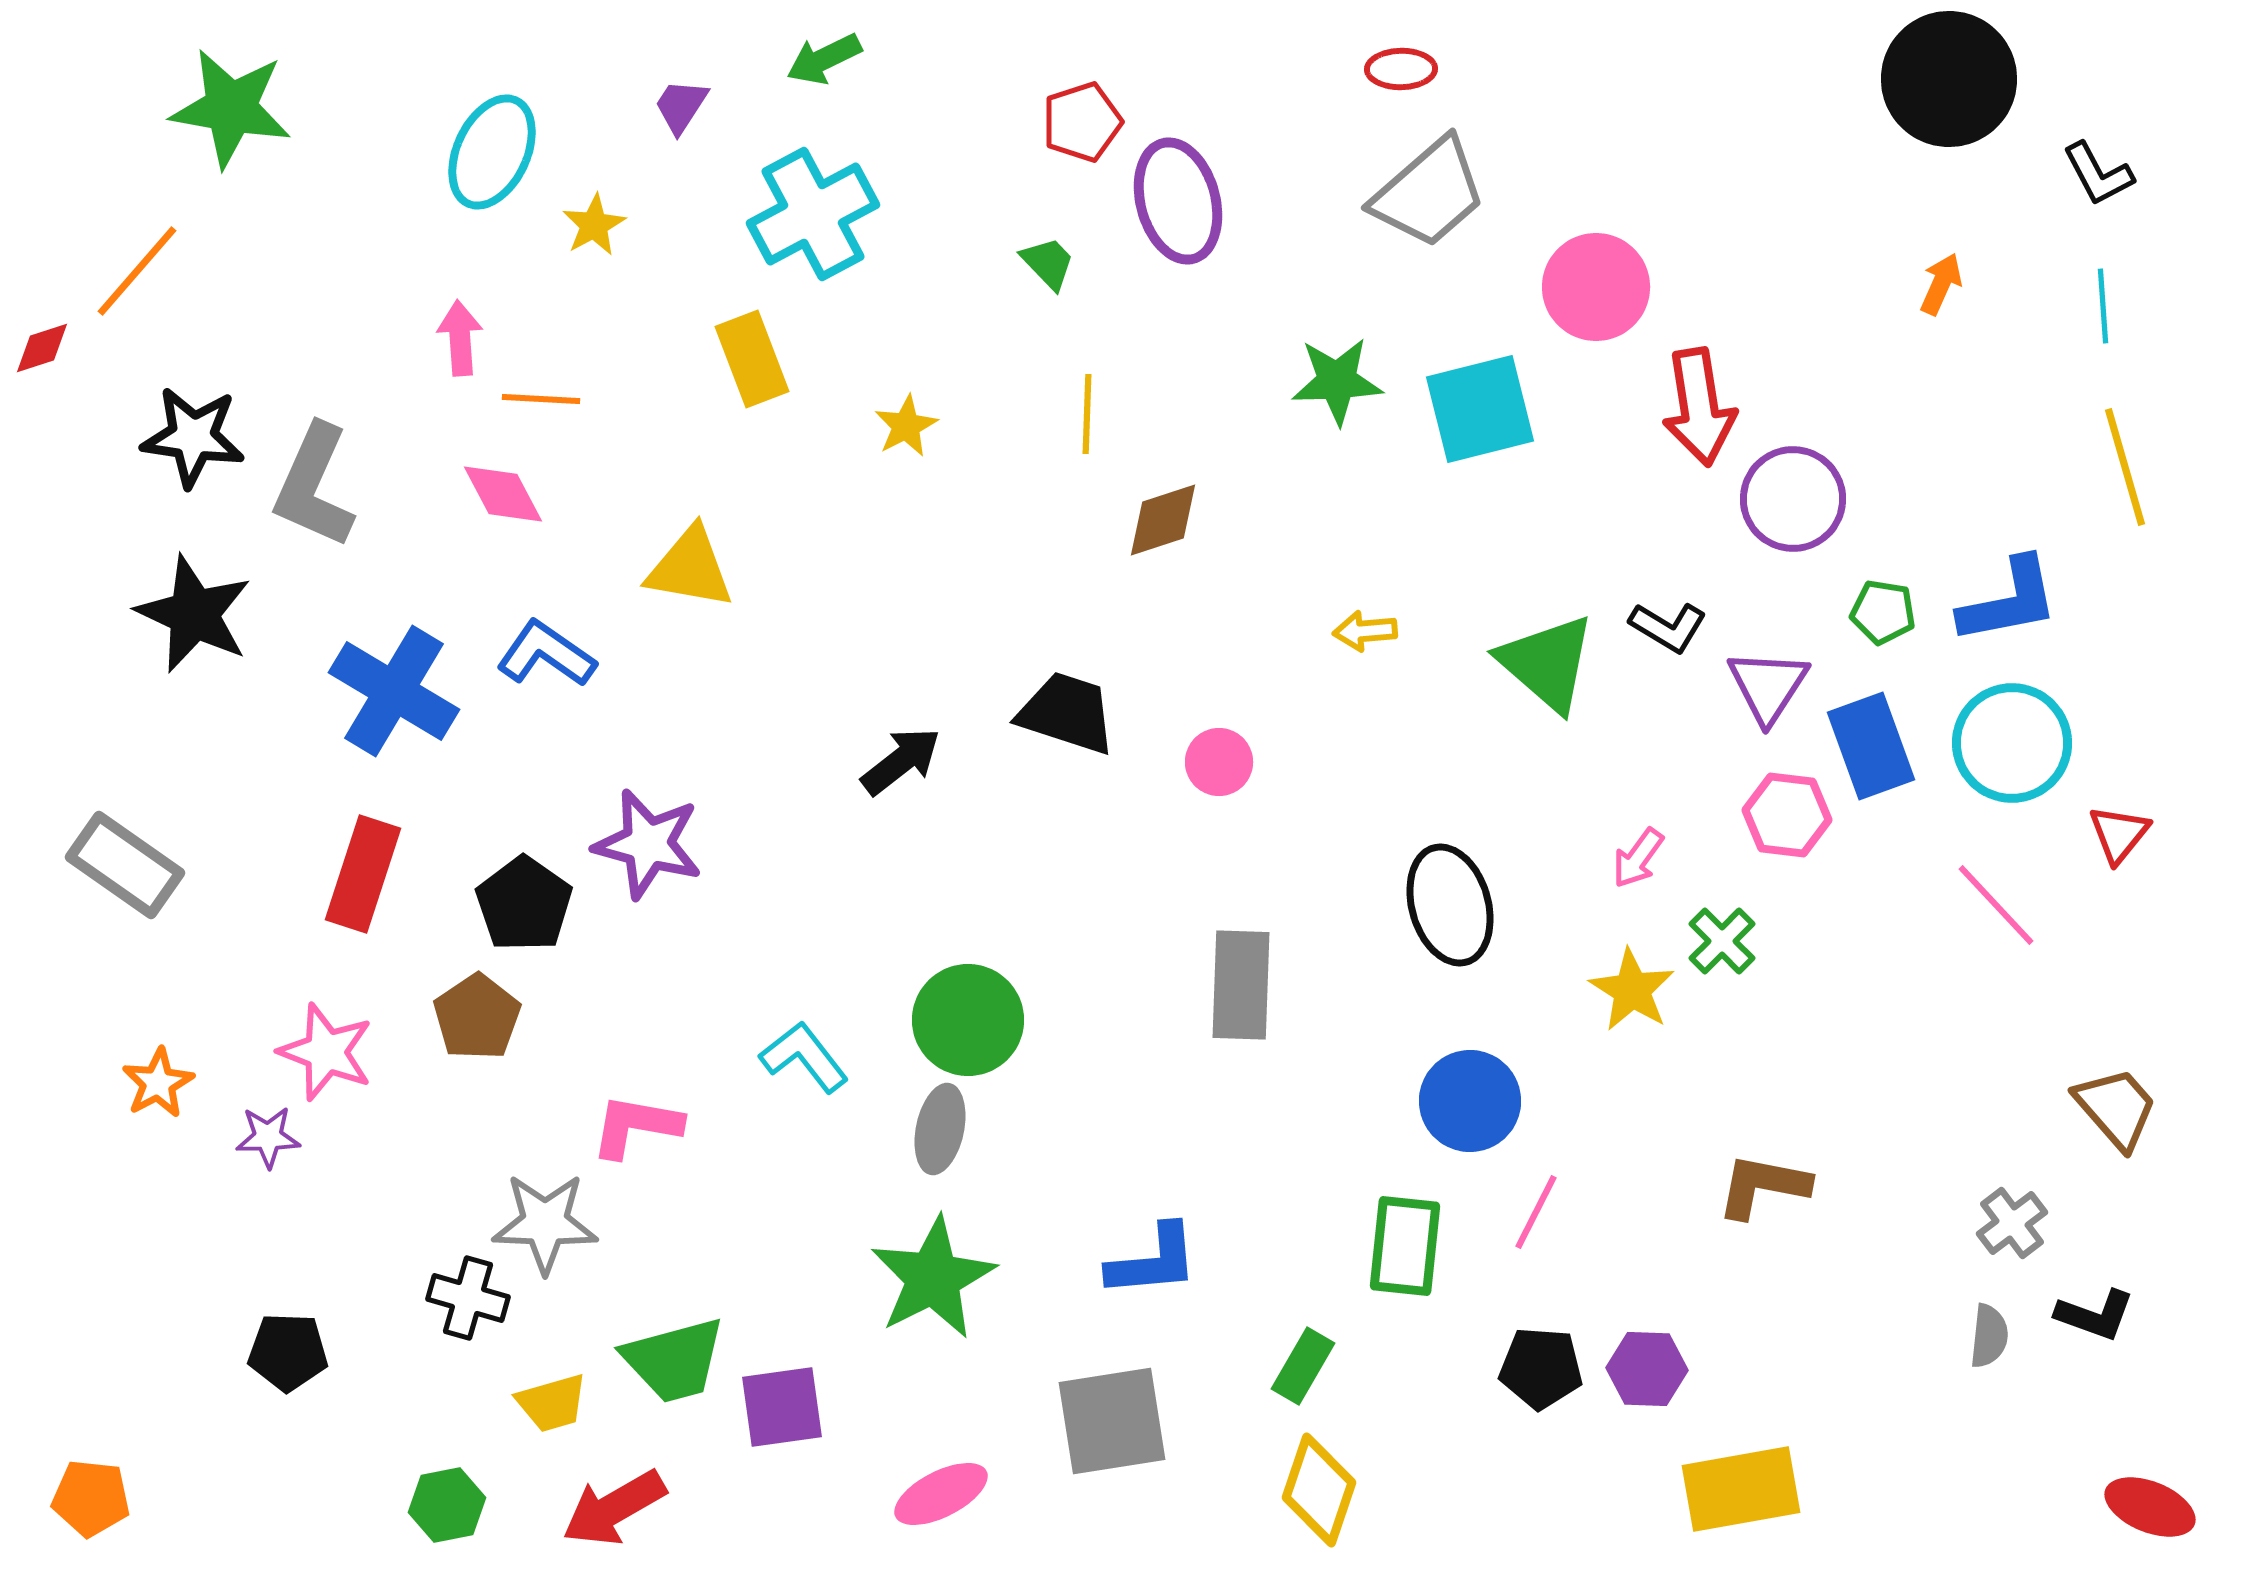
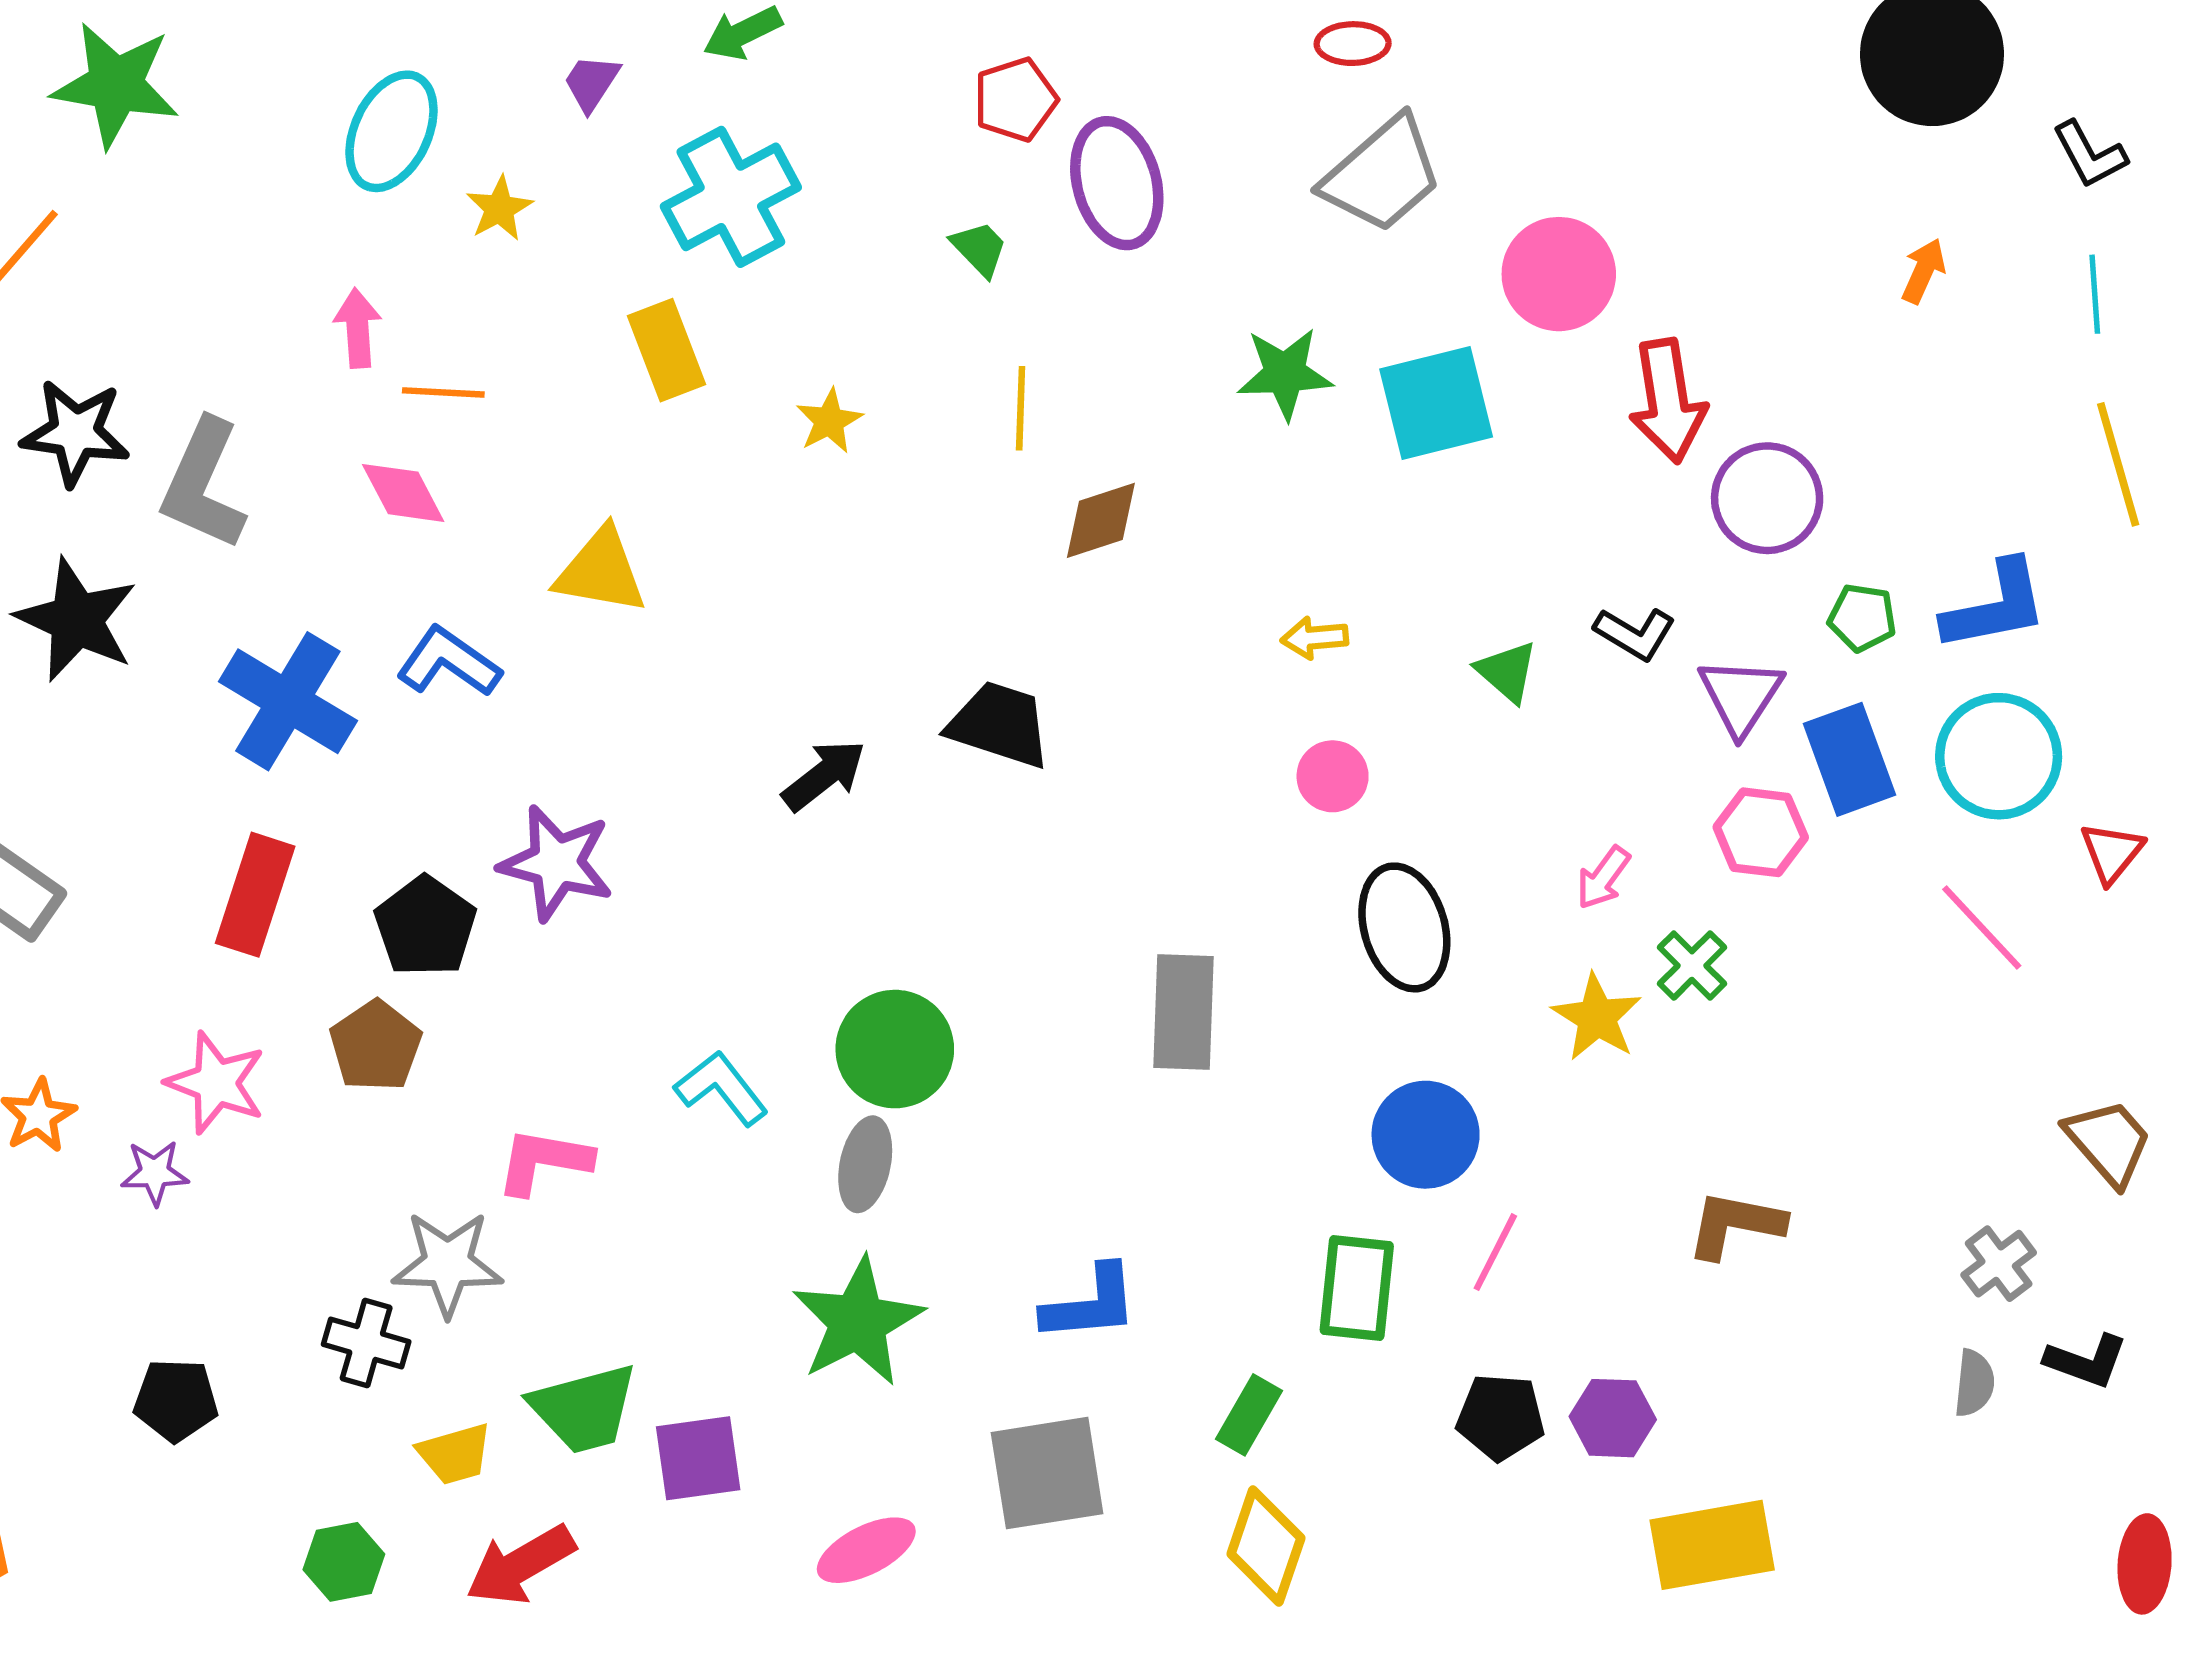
green triangle: (1547, 663) -> (1507, 672), size x0.6
pink circle: (1219, 762) -> (1333, 776), moved
red ellipse: (2150, 1507) -> (2145, 1564), turned 72

